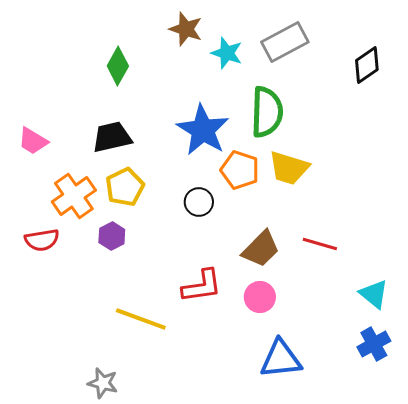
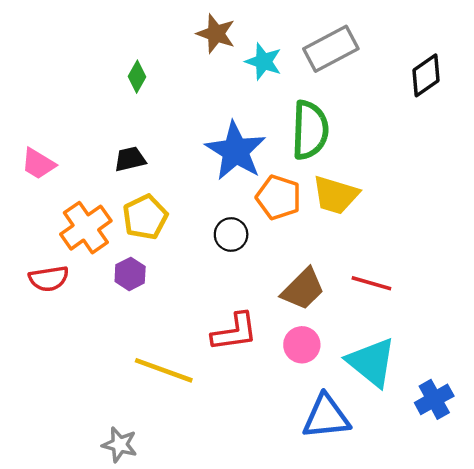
green diamond: (118, 66) -> (137, 77), size x0.7
black trapezoid: (112, 137) -> (130, 159), size x0.7
cyan triangle: (374, 294) -> (371, 362), moved, size x1.5

